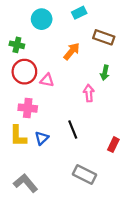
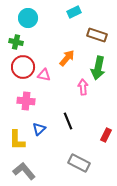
cyan circle: (42, 19) -> (28, 18), moved
orange arrow: (72, 51) -> (67, 58), moved
green arrow: (105, 73) -> (98, 68), size x1.6
yellow L-shape: (18, 136) -> (17, 140), moved

